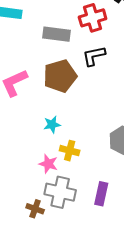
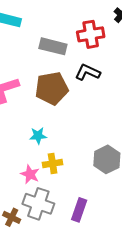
black L-shape: (94, 56) -> (88, 72), turned 30
yellow cross: (70, 151) -> (53, 163), turned -30

